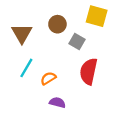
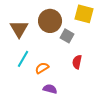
brown circle: (57, 24) -> (50, 21), size x1.5
red semicircle: (89, 71) -> (77, 62), size x0.6

